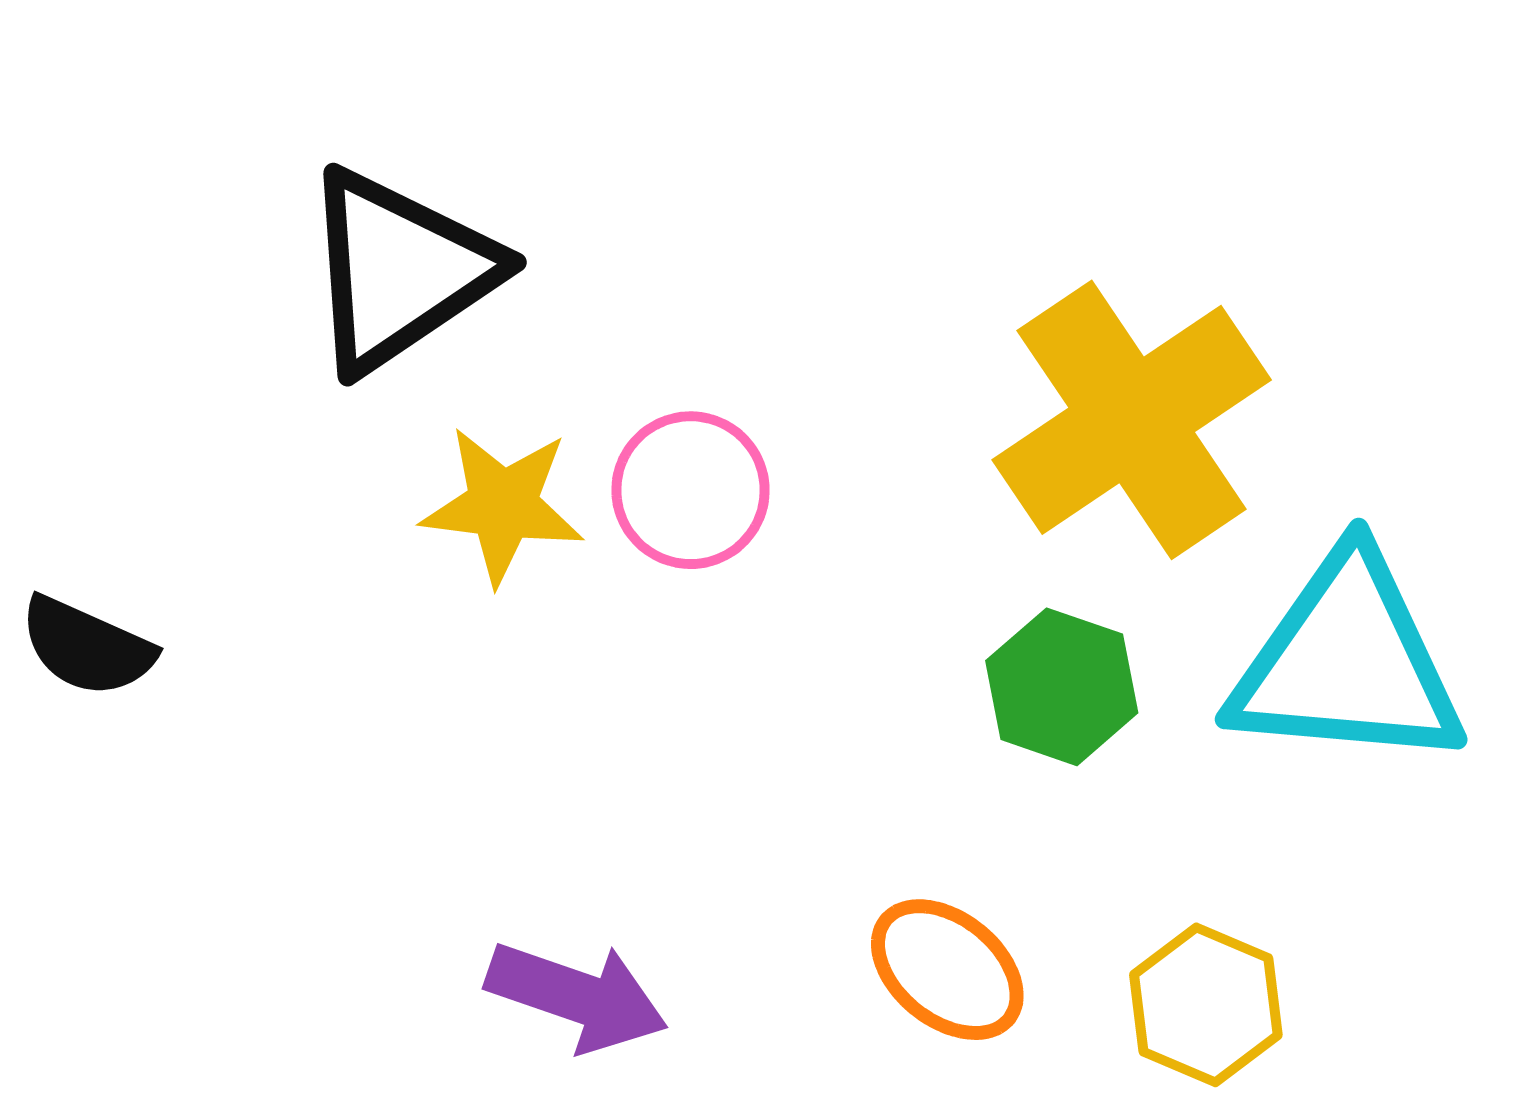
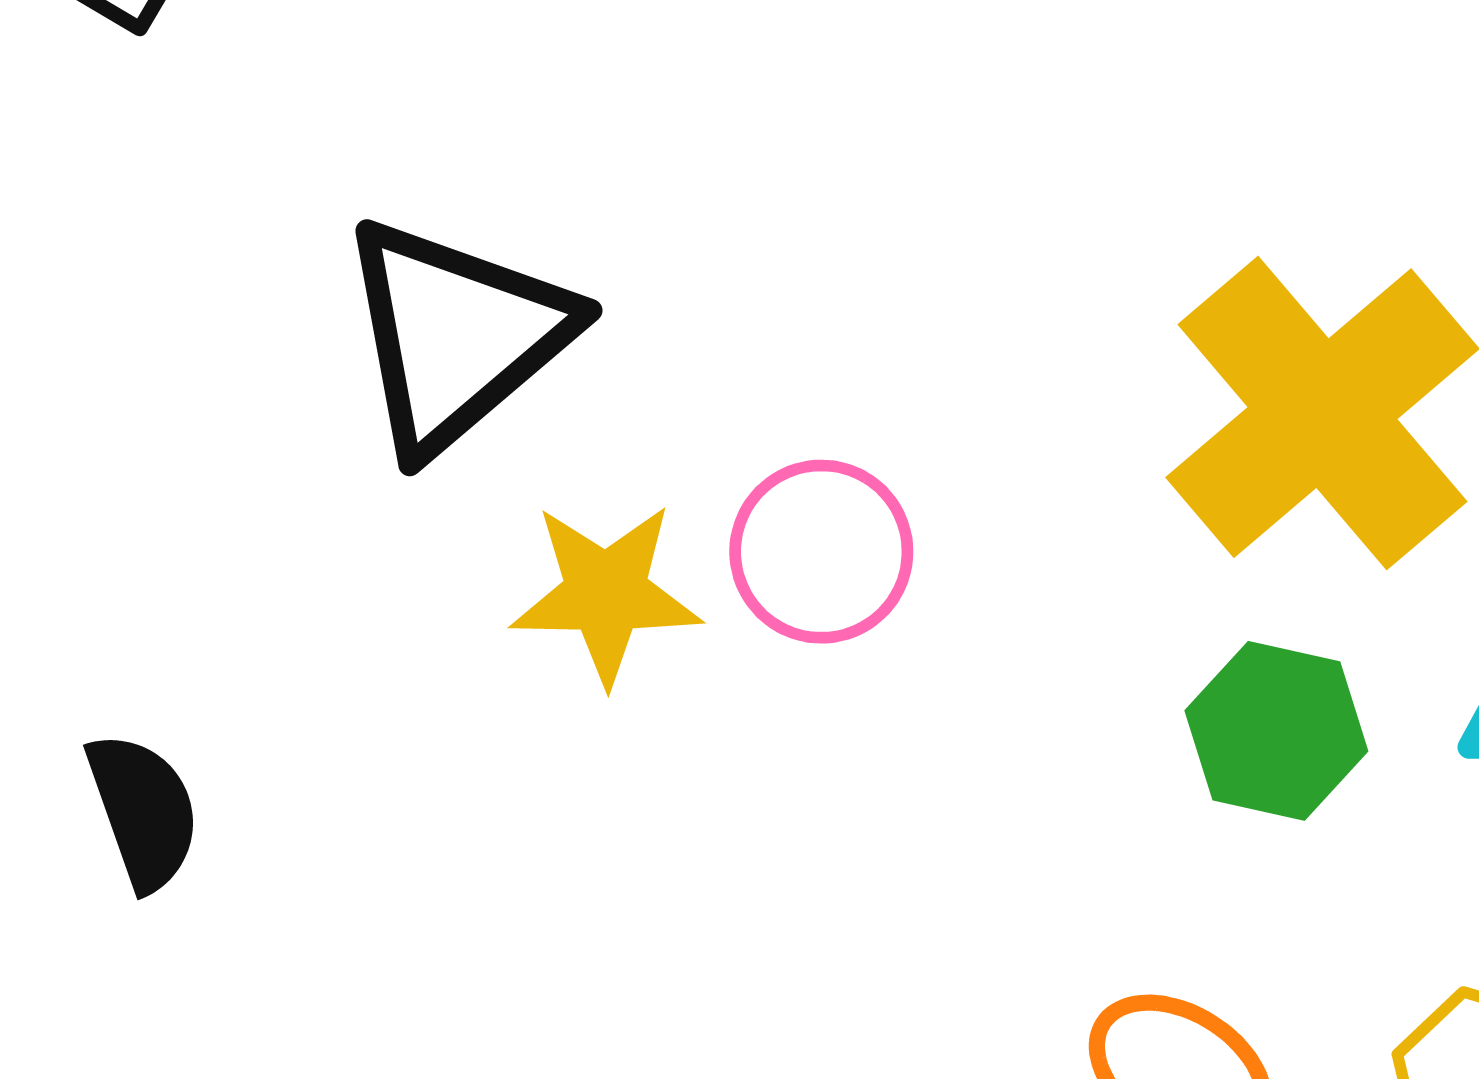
black semicircle: (87, 647) -> (143, 811), turned -127

